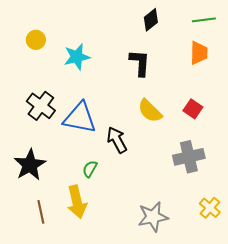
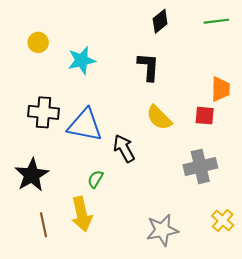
orange trapezoid: (199, 53) -> (221, 89), moved
black cross: (41, 106) -> (43, 112), turned -32
red square: (193, 109) -> (205, 116), turned -30

